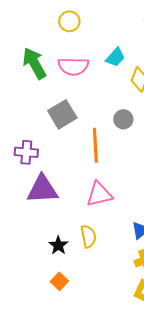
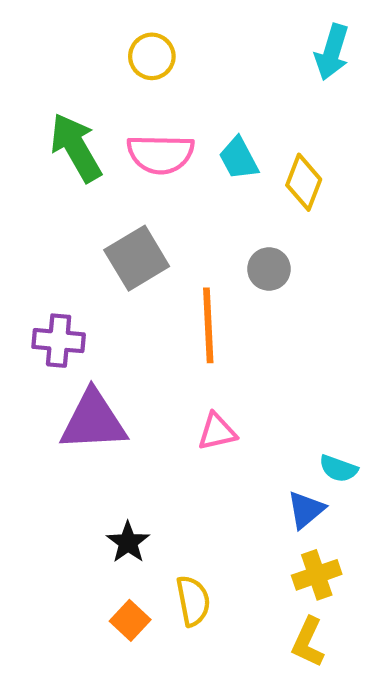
cyan trapezoid: (115, 57) -> (239, 158), moved, turned 110
pink triangle: (99, 194) -> (217, 432), size x0.7
yellow semicircle: (88, 236) -> (193, 601), moved

